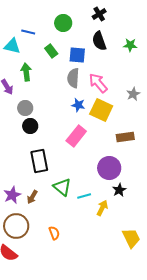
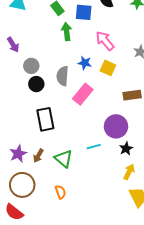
green arrow: (26, 72) -> (67, 32), moved
gray semicircle: (73, 78) -> (63, 76), moved
yellow square: (101, 110) -> (108, 68), size x0.7
green triangle: (62, 187) -> (64, 159), moved
cyan line: (84, 196) -> (94, 147), moved
yellow arrow: (102, 208) -> (129, 172), moved

